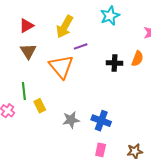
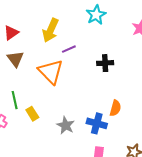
orange semicircle: (137, 59) -> (115, 108), moved
gray star: (71, 120) -> (66, 125), turned -30

